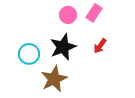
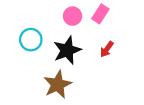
cyan circle: (29, 54) -> (31, 40), moved

